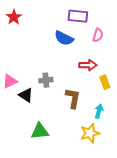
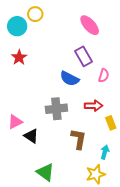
purple rectangle: (78, 16) -> (84, 56), turned 54
gray cross: (46, 80) -> (56, 109), moved, size x1.5
green triangle: (40, 131) -> (45, 172), turned 42

